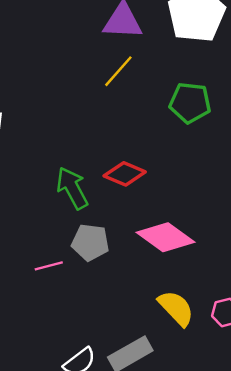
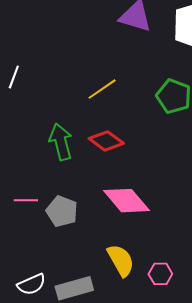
yellow line: (118, 71) -> (102, 89), moved
gray pentagon: (90, 242) -> (62, 211), moved

